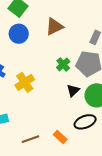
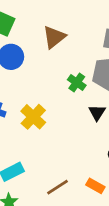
orange rectangle: (60, 137) -> (95, 186), moved

